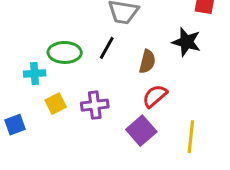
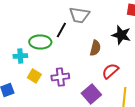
black line: (107, 48) -> (61, 30), moved
red semicircle: (155, 96) -> (110, 71), moved
yellow square: (56, 104) -> (34, 76), turned -32

